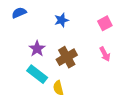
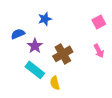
blue semicircle: (19, 13) -> (18, 34), moved
blue star: (61, 20) -> (45, 19), moved

